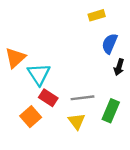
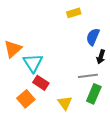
yellow rectangle: (97, 15) -> (74, 13), moved
gray line: (82, 98) -> (88, 76), moved

